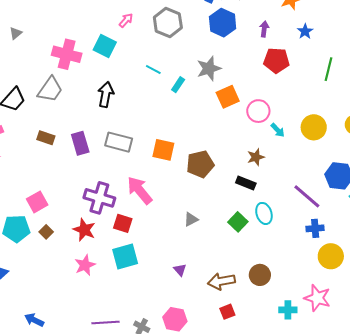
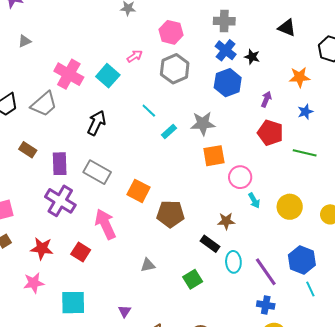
green line: (329, 69) -> (305, 153), moved, turned 75
purple cross: (99, 198) -> (60, 201), moved
cyan ellipse: (264, 213) -> (233, 262), moved
red star: (84, 230) -> (42, 248), turned -30
cyan square: (125, 256) -> (73, 303), moved

